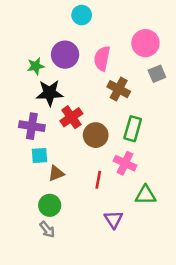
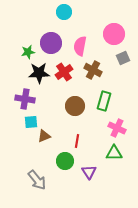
red cross: (71, 117) -> (64, 72), moved
pink cross: (125, 163) -> (117, 128), moved
green circle: (50, 205) -> (65, 161), moved
gray arrow: (47, 230) -> (37, 180), size x1.5

